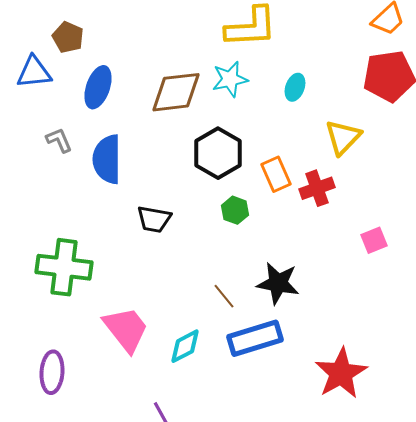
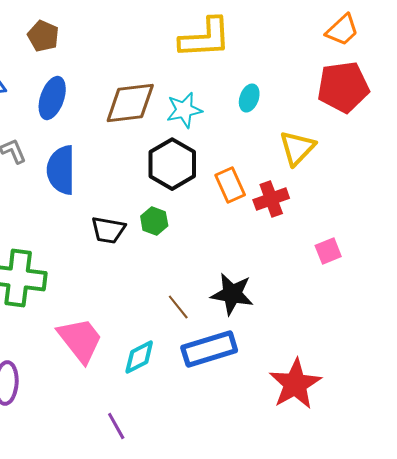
brown pentagon: (68, 37) -> (43, 36), moved
cyan star: (230, 79) -> (184, 110), moved
green hexagon: (235, 210) -> (154, 221), moved

